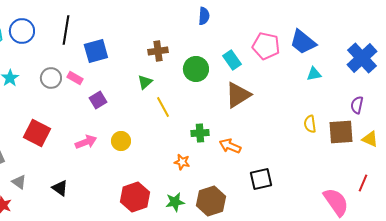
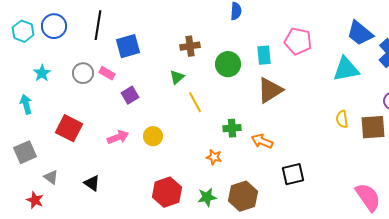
blue trapezoid: (303, 42) -> (360, 33), moved
cyan rectangle: (232, 60) -> (264, 55), turned 30
cyan triangle: (314, 74) -> (346, 69), size x1.8

